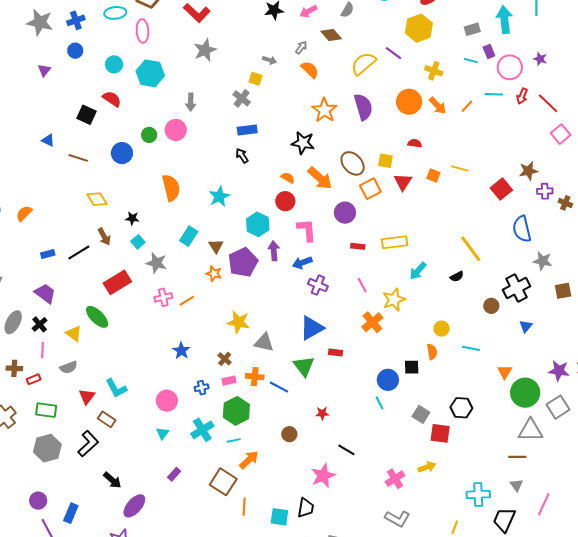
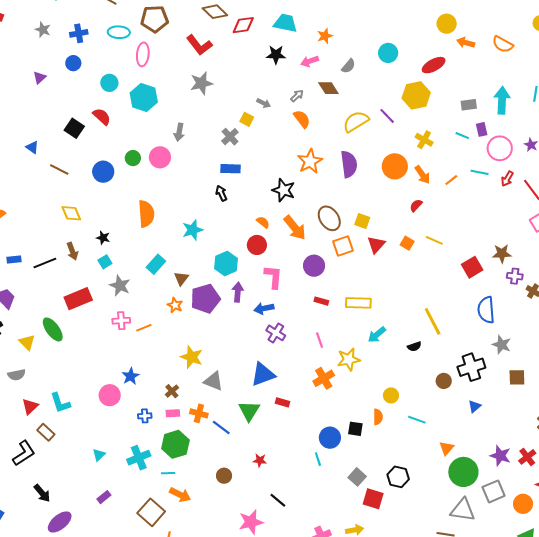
gray star: (40, 22) -> (43, 30), size x0.6
red semicircle: (415, 143) -> (416, 205), moved, turned -64
pink circle: (167, 401) -> (110, 395), moved
orange arrow: (249, 460) -> (180, 495), turned 60

